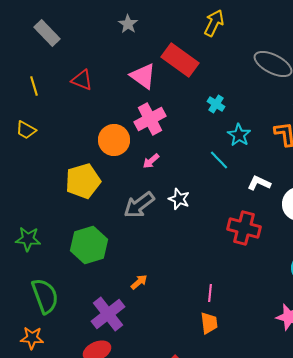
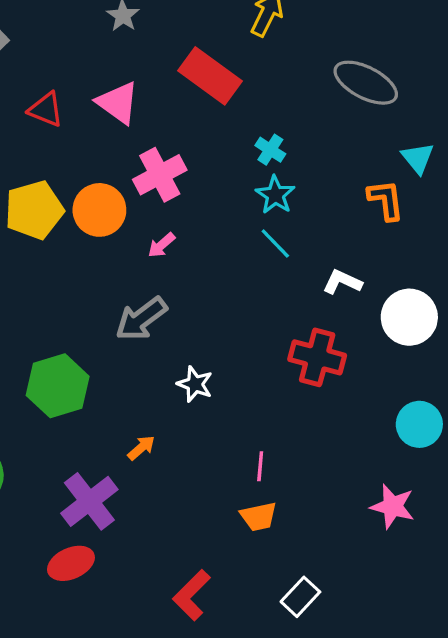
pink triangle: (143, 76) -> (118, 103), moved
cyan star: (239, 135) -> (275, 195), moved
yellow pentagon: (83, 181) -> (34, 210), moved
white star: (179, 199) -> (195, 384), moved
orange trapezoid: (209, 323) -> (259, 516), turned 85

